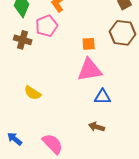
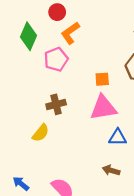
brown cross: (23, 40) -> (56, 104), moved, turned -30
yellow semicircle: (33, 93) -> (41, 133), turned -84

